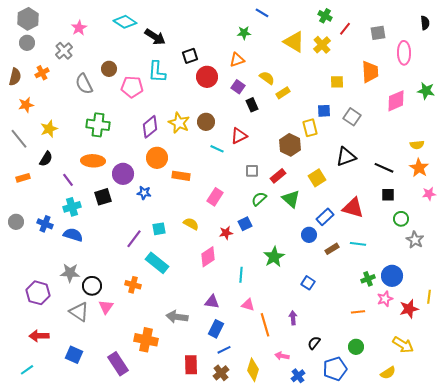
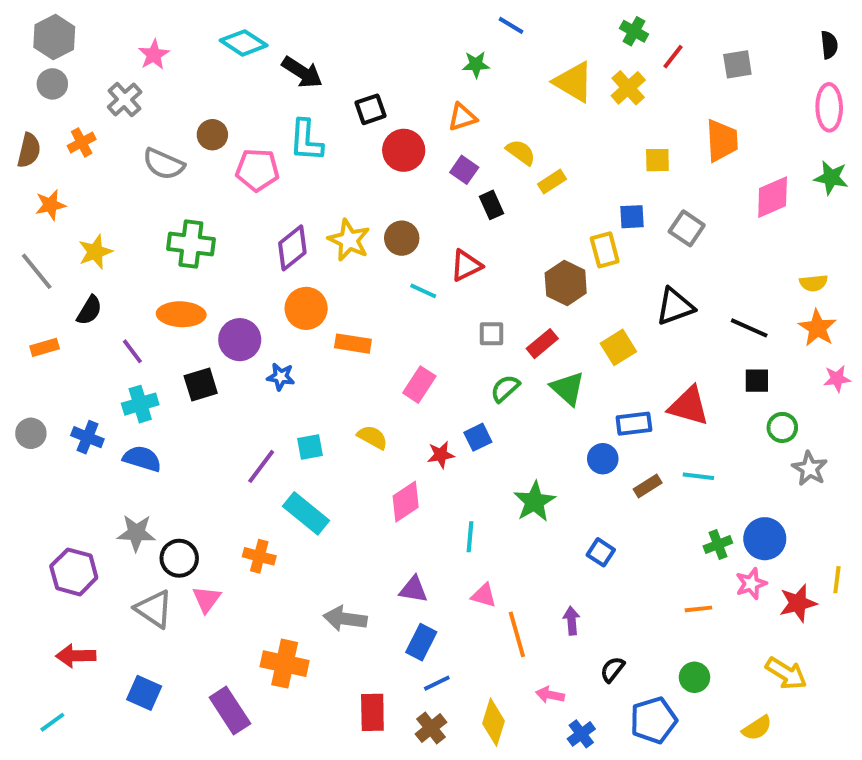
pink ellipse: (404, 53) -> (829, 107), moved
gray semicircle: (84, 84) -> (164, 164), turned -40
blue rectangle: (325, 217) -> (634, 424), turned 36

